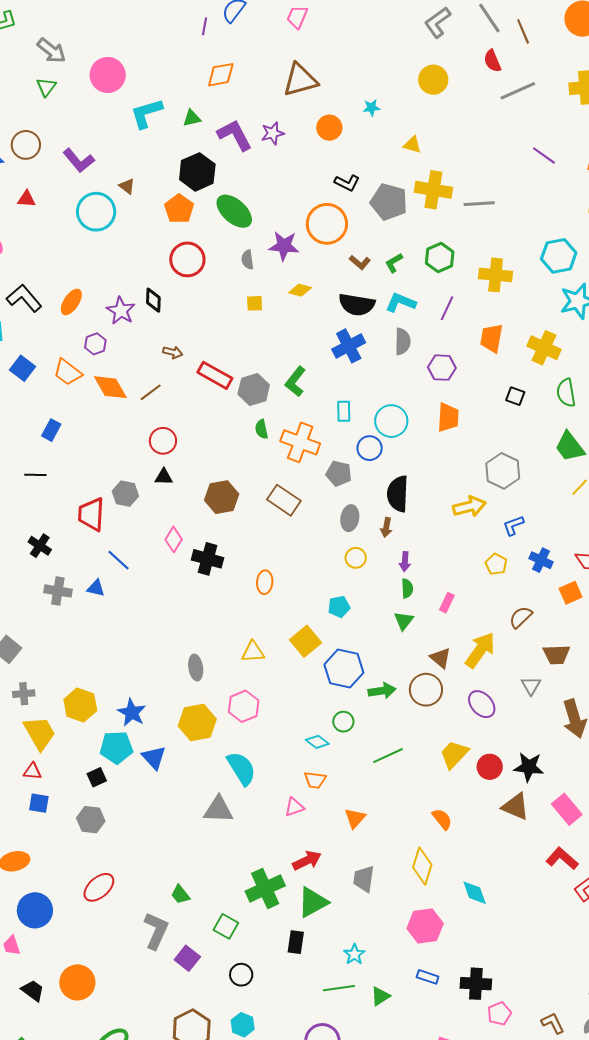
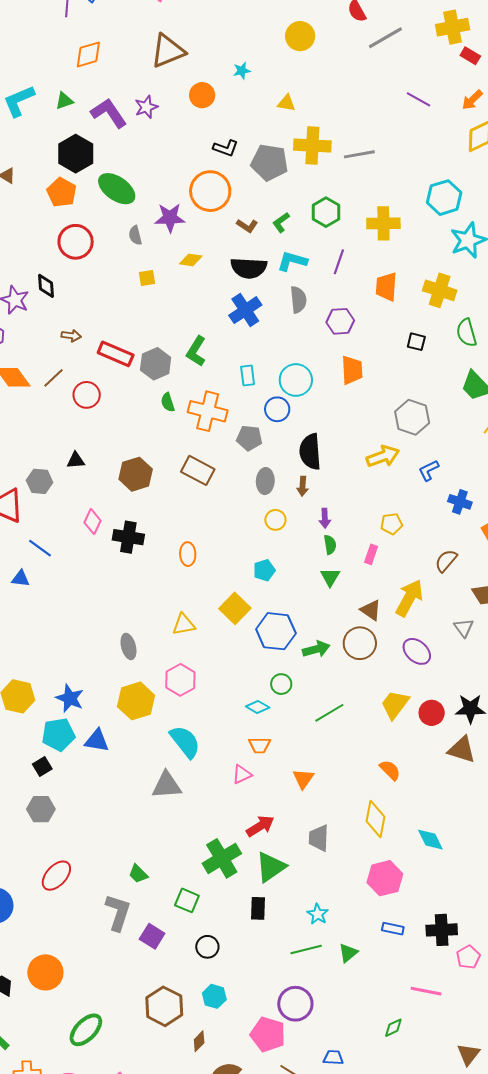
red circle: (163, 441) -> (87, 395), moved
yellow pentagon: (496, 564) -> (392, 524), moved, turned -30
blue triangle: (154, 758) -> (97, 741), turned -32

